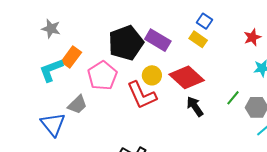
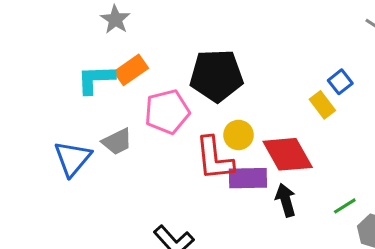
purple rectangle: (158, 40) -> (248, 178), moved, turned -50

